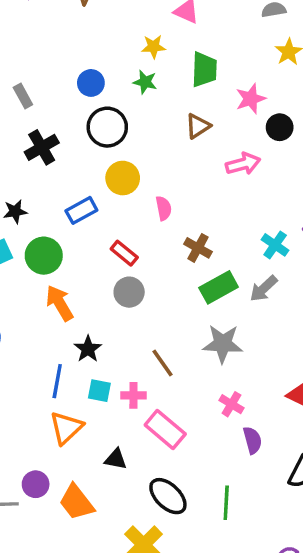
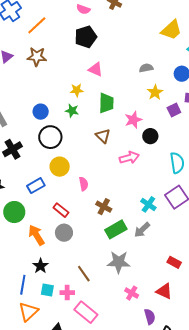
brown triangle: (198, 126) -> (103, 136), turned -42
orange arrow: (60, 303) -> (36, 235), moved
pink cross: (231, 404) -> (132, 293), moved
purple semicircle: (252, 440) -> (150, 317), moved

